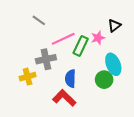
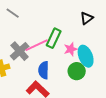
pink star: (98, 38) -> (71, 49), moved
pink line: (63, 39) -> (37, 45), moved
gray cross: (46, 59) -> (20, 51), turned -30

